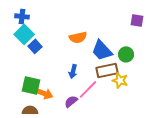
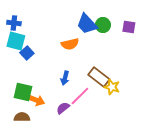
cyan square: (24, 34) -> (16, 41), turned -30
blue trapezoid: (102, 50) -> (87, 24), moved
green circle: (126, 54) -> (103, 25), moved
brown rectangle: (107, 70) -> (99, 77), turned 50

